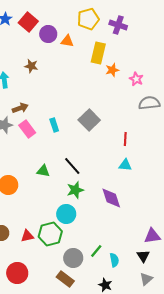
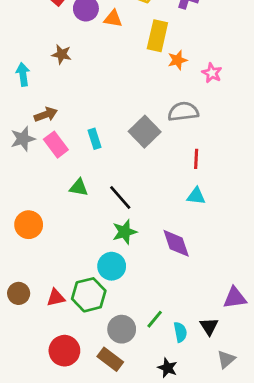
gray semicircle: (149, 103) -> (183, 112), moved
green triangle: (43, 171) -> (79, 187), moved
black triangle: (143, 256) -> (209, 326), moved
red circle: (17, 273) -> (64, 351), moved

